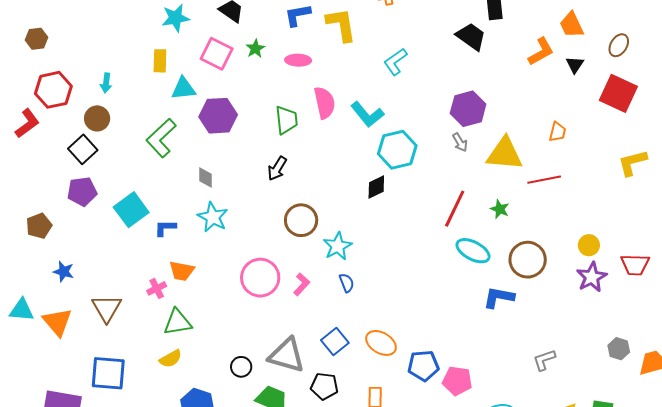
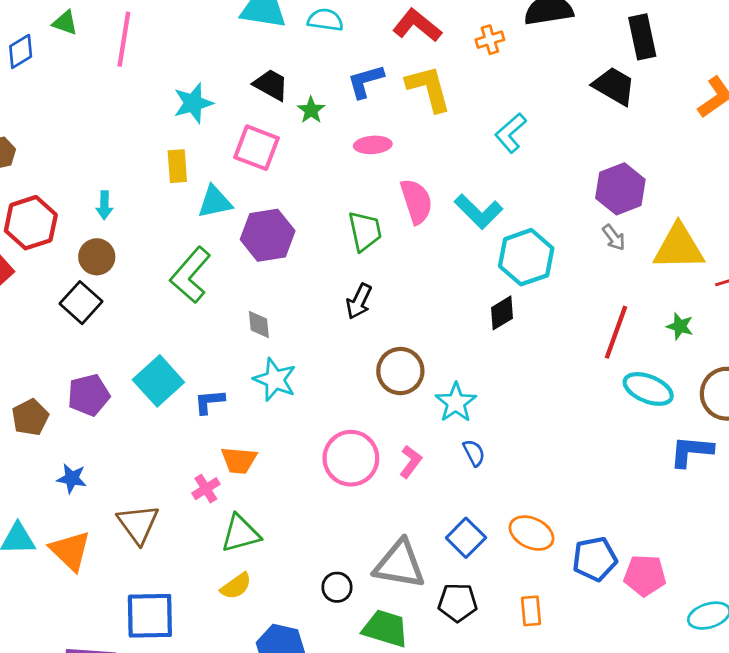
green star: (255, 49) -> (311, 110), moved
purple pentagon: (82, 191) -> (89, 395), moved

